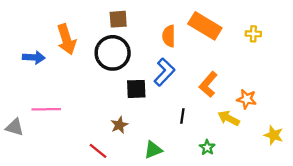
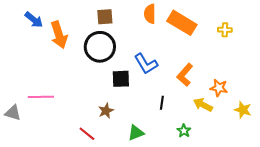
orange semicircle: (169, 36) -> (150, 14), moved
blue arrow: (34, 57) -> (34, 20), moved, turned 36
blue L-shape: (164, 72) -> (146, 64), turned 105
yellow star: (274, 135) -> (243, 110), moved

